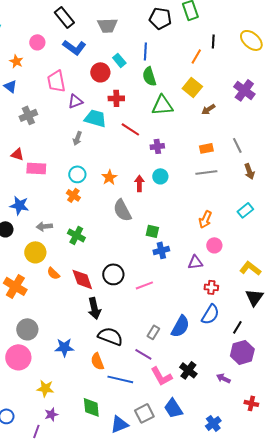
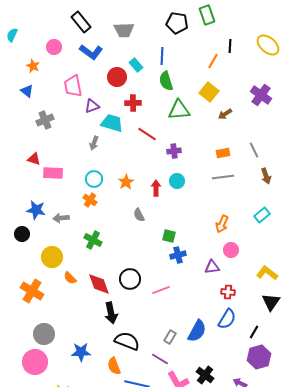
gray semicircle: (122, 210) -> (139, 215), size x0.6
gray arrow: (44, 226) -> (61, 218), moved

